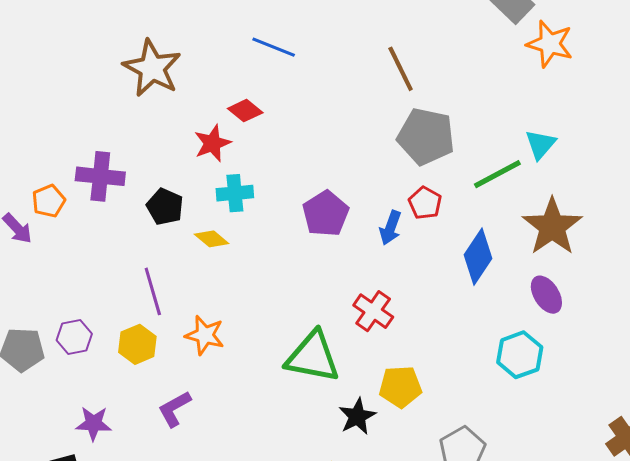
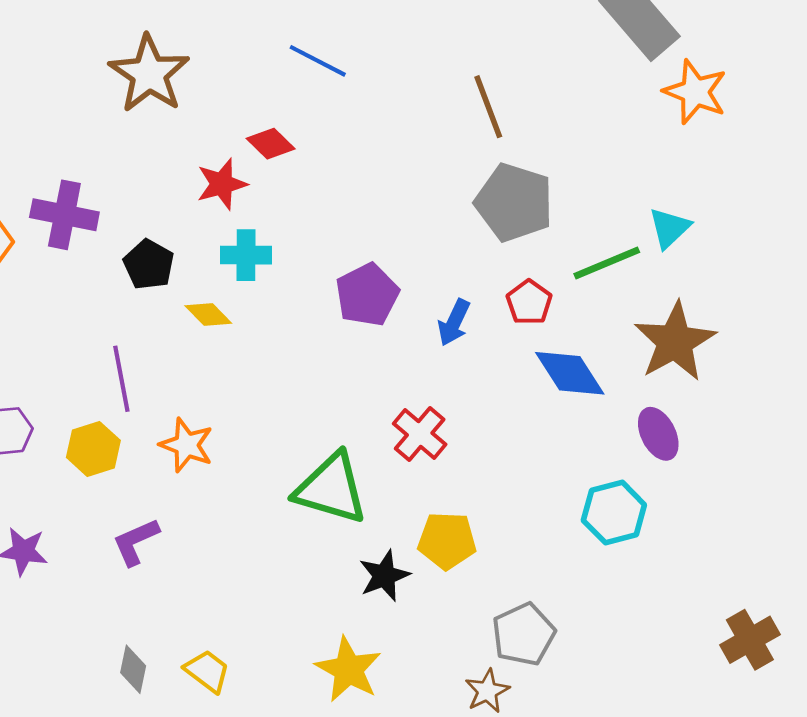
red pentagon: (425, 203) -> (529, 302), moved
blue diamond: (478, 257) -> (570, 373), turned -72

